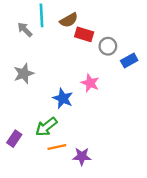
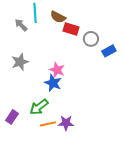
brown semicircle: (69, 20) -> (58, 17), turned 56
pink star: (90, 83) -> (57, 70), moved
purple star: (82, 156) -> (66, 123), moved

